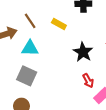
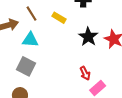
black star: (83, 52) -> (88, 37), moved

